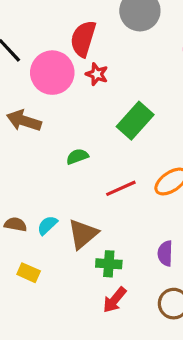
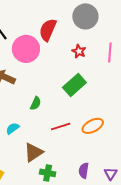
red star: (97, 74) -> (79, 51), moved
green semicircle: (77, 157) -> (36, 103), turned 128
cyan semicircle: (47, 225) -> (12, 128), moved

